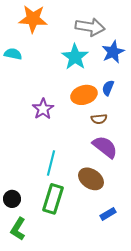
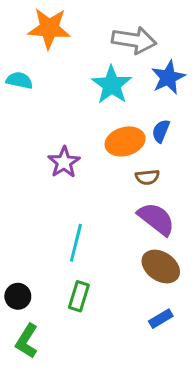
brown ellipse: (91, 179) -> (161, 267), moved
green rectangle: (53, 199) -> (79, 296), size x0.7

